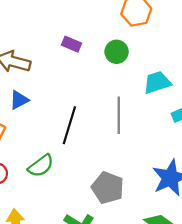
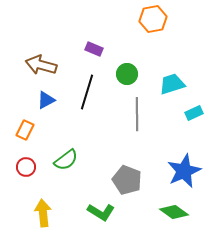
green circle: (117, 52) -> (127, 74), moved
black line: (69, 125) -> (87, 92), moved

